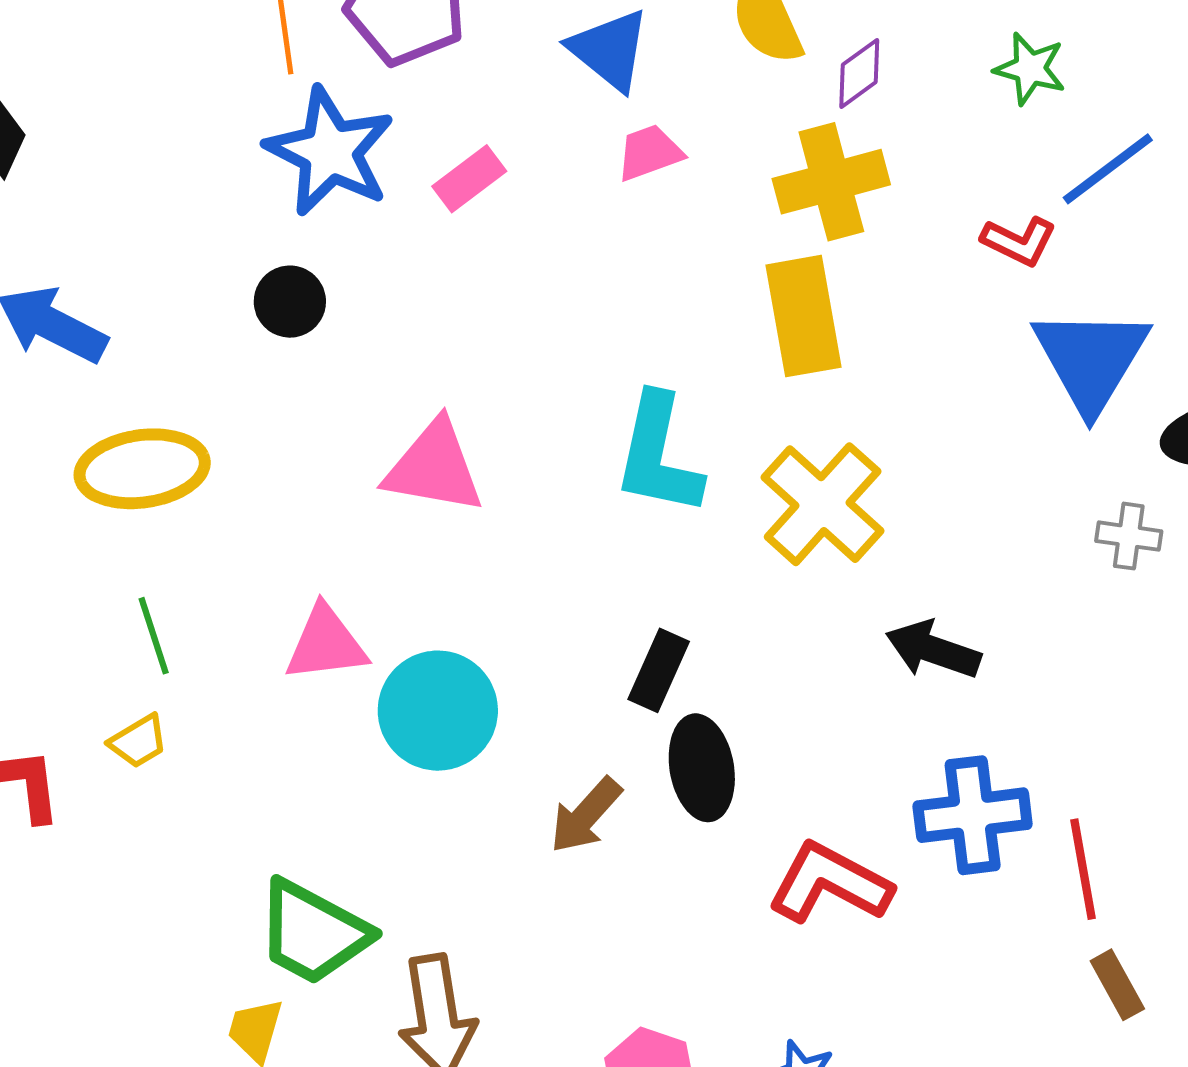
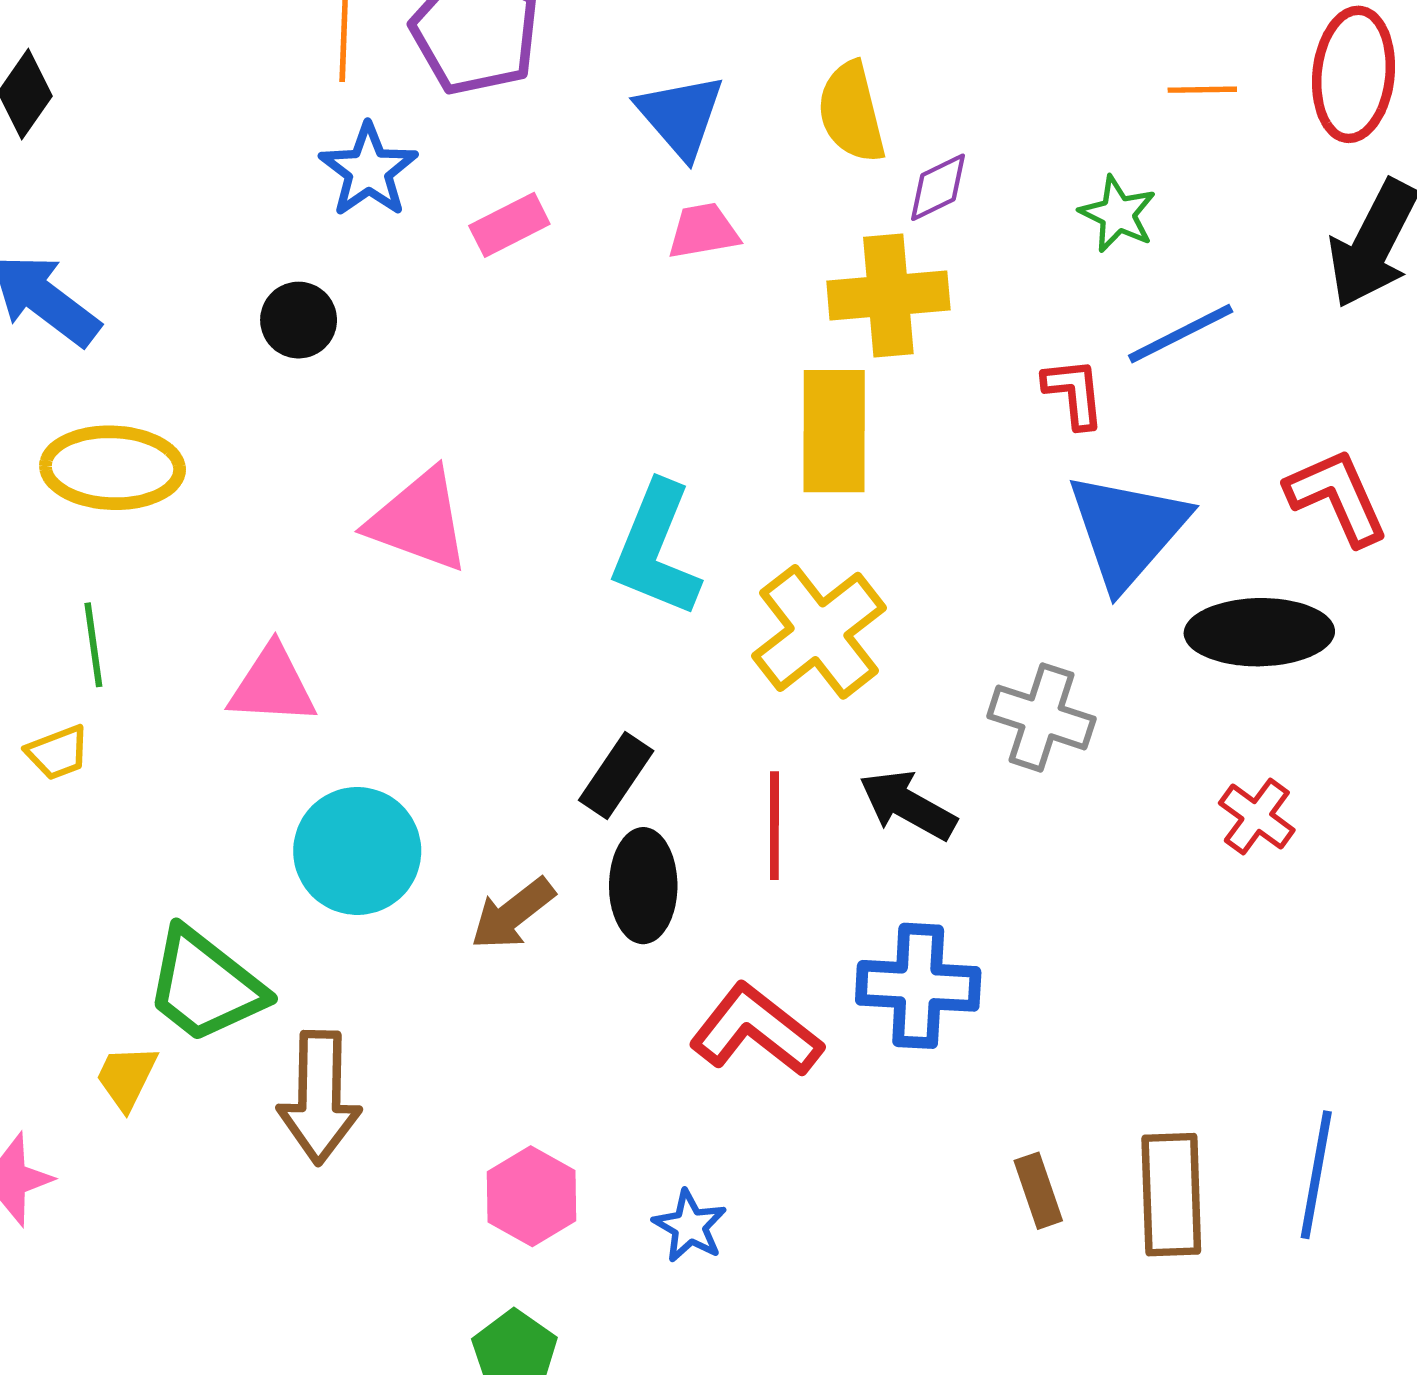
blue star: (330, 152) -> (369, 170), size x0.7
red L-shape: (1019, 241) -> (1074, 393), turned -132
gray cross: (1129, 536) -> (1041, 717), moved, size x1.5
cyan circle: (438, 711) -> (357, 851), moved
red line: (1083, 869) -> (774, 826), moved

